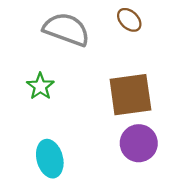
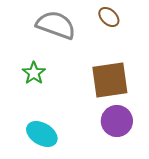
cyan ellipse: (50, 159) -> (42, 134), turned -44

